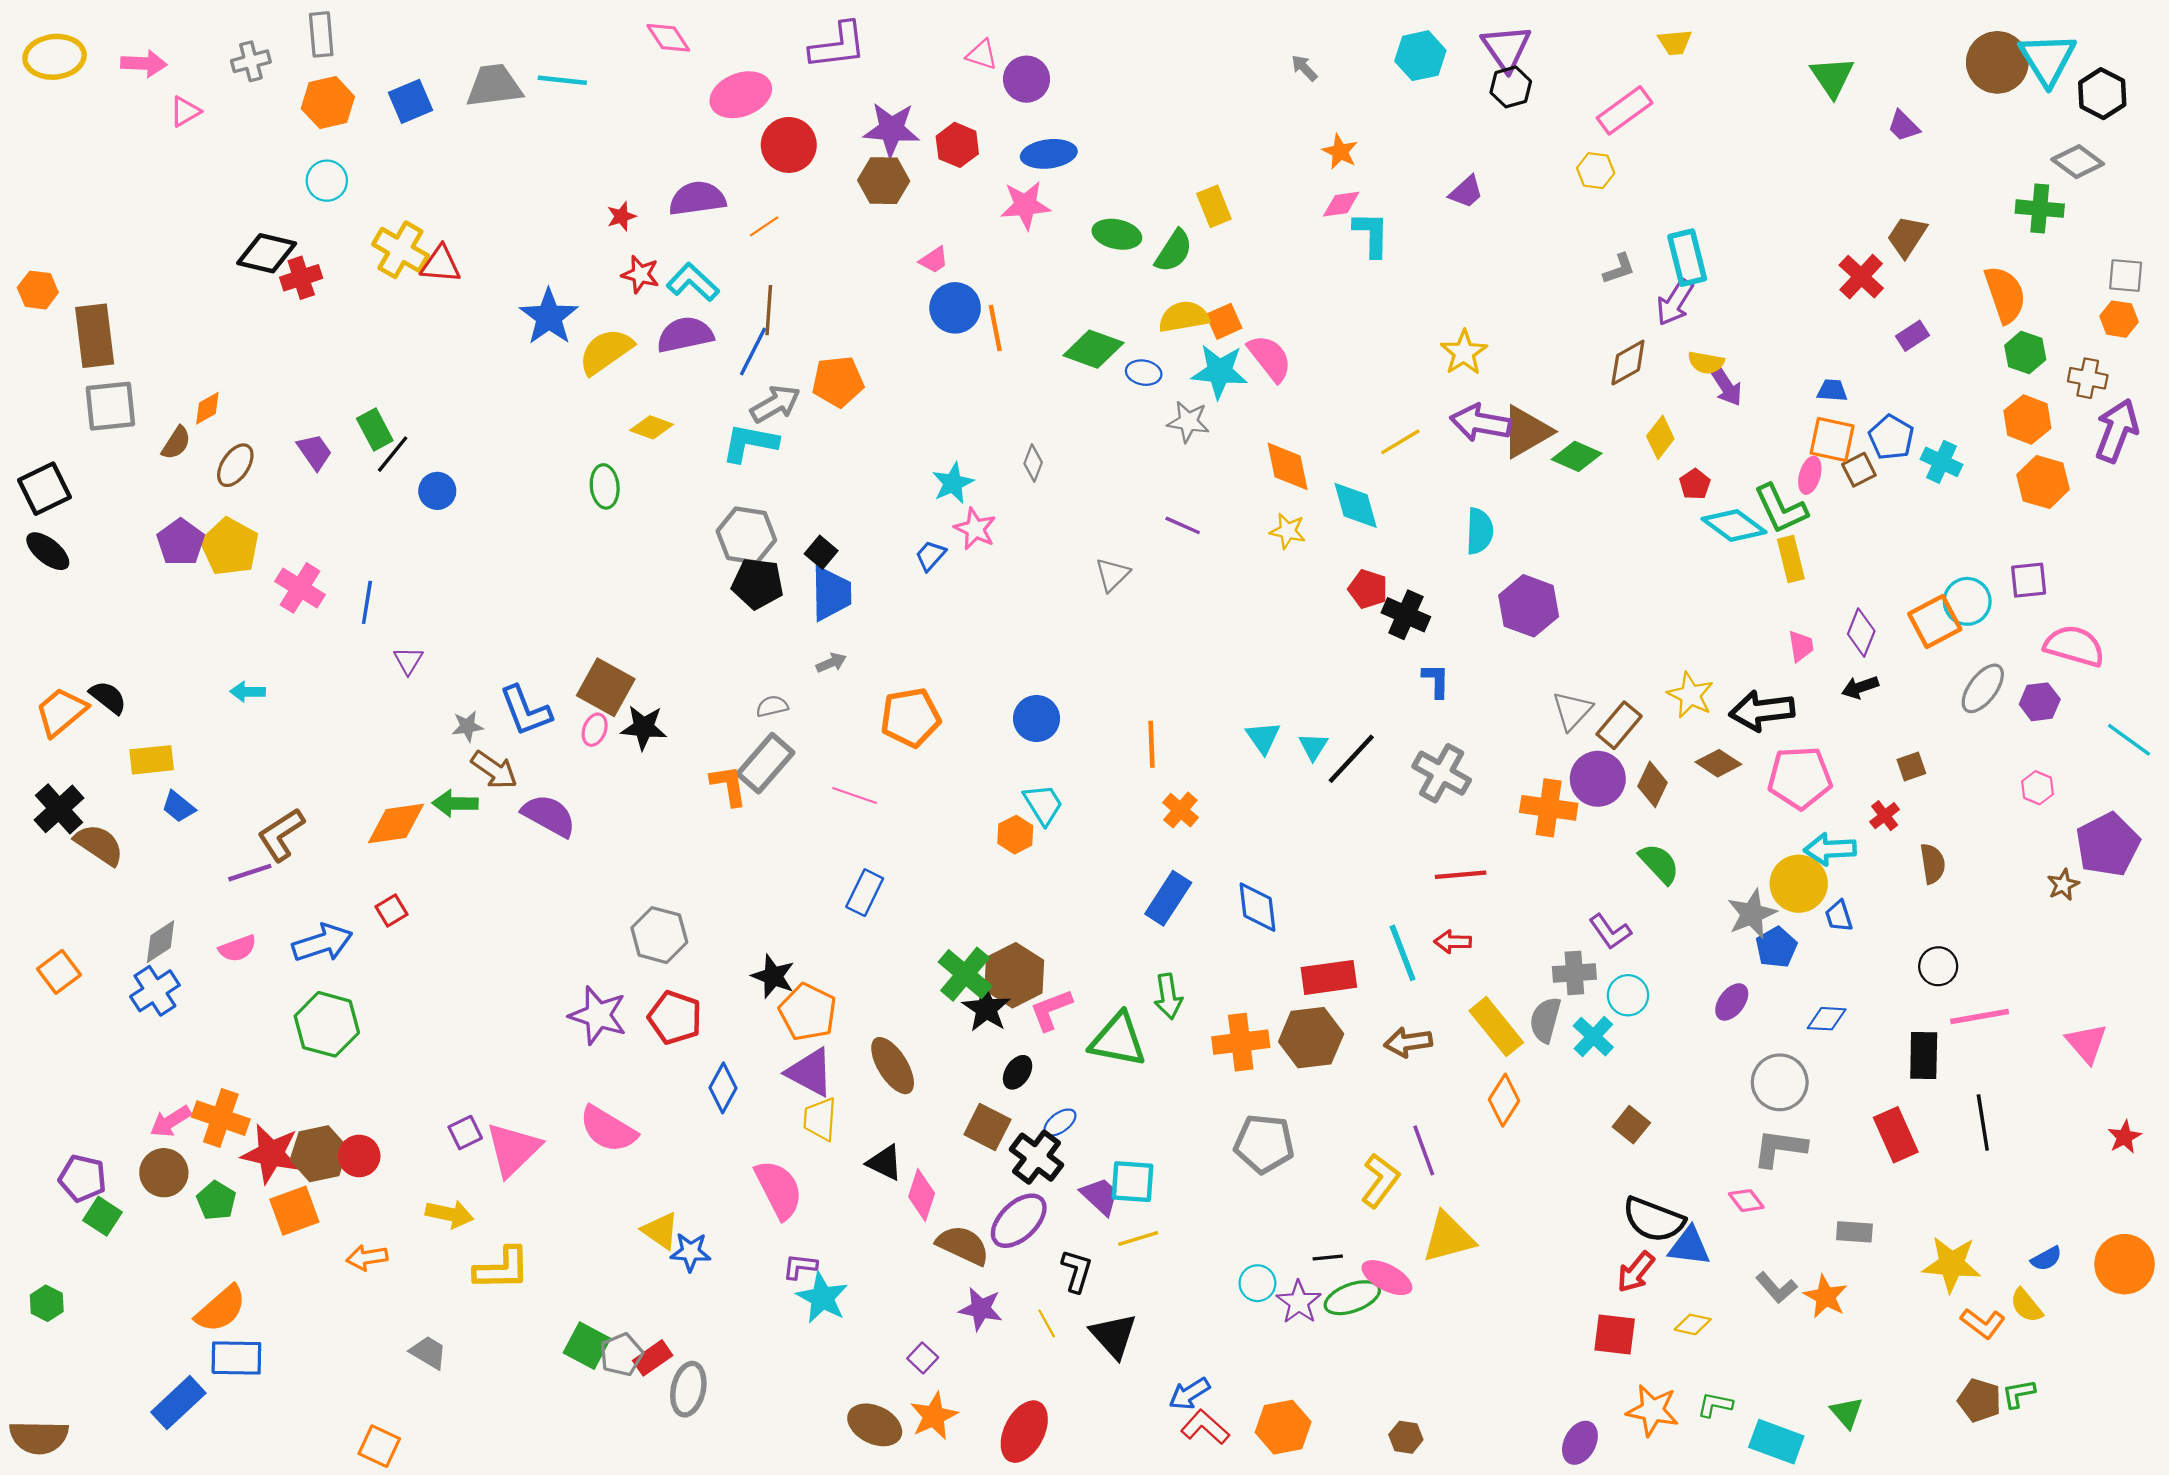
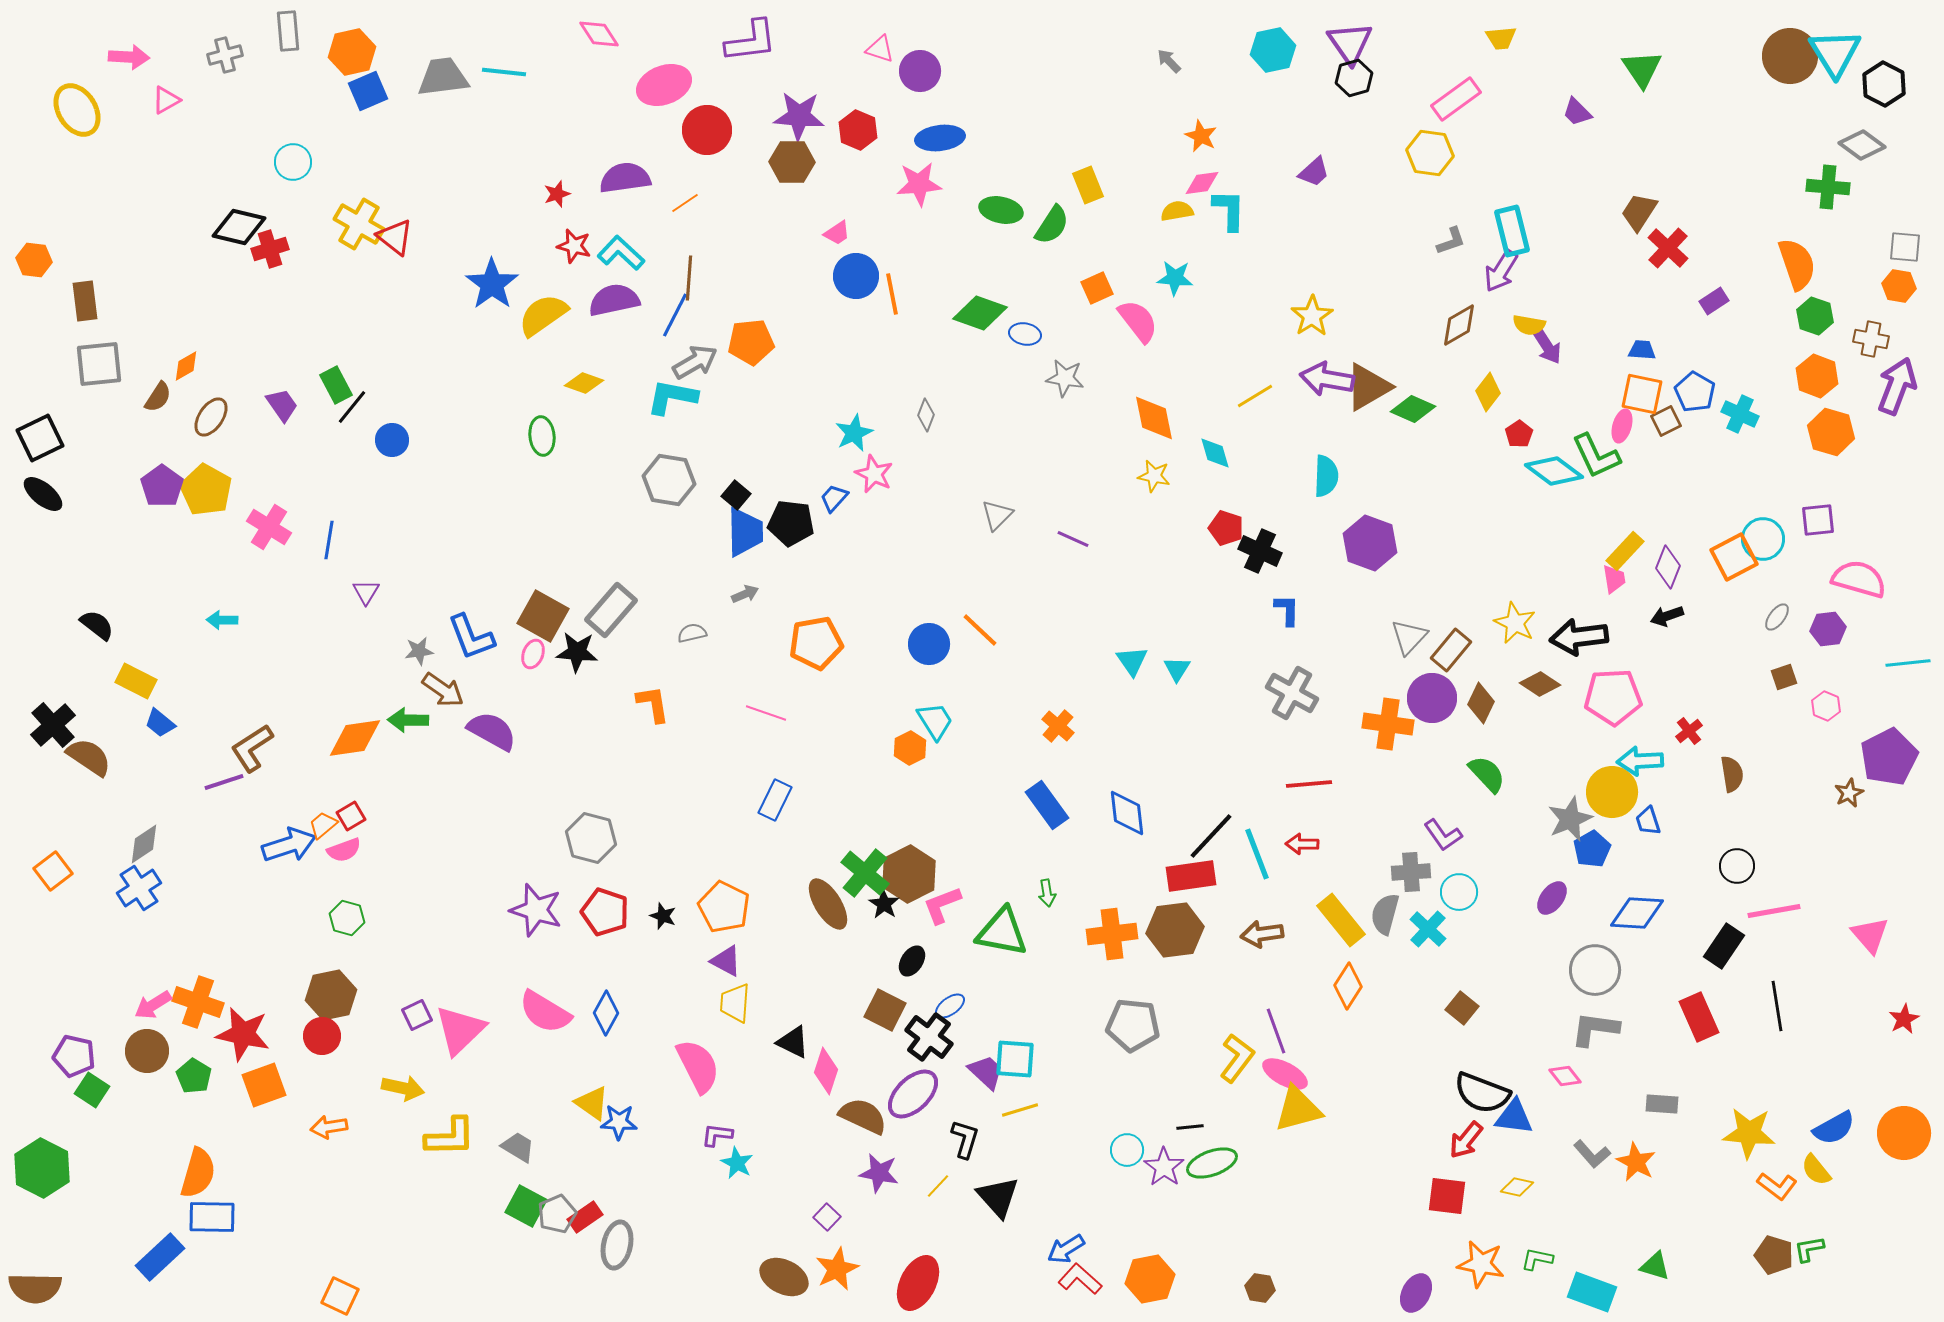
yellow ellipse: (55, 57) -> (77, 110), moved, turned 64
orange hexagon: (328, 103) -> (352, 52), moved
purple trapezoid: (1904, 126) -> (1577, 112), moved
yellow hexagon: (1596, 171) -> (1430, 153), size x1.4
brown trapezoid: (1907, 236) -> (1639, 212), moved
red triangle: (441, 264) -> (395, 237), turned 33
yellow semicircle: (1184, 317) -> (1177, 211), moved, size x0.7
brown rectangle: (95, 336) -> (85, 301), size x0.7
cyan star: (1220, 371) -> (1175, 278), moved, size x0.7
cyan diamond: (1356, 505) -> (1215, 453), size x0.7
purple line: (1183, 525) -> (1073, 539), moved
yellow rectangle: (1791, 559) -> (1625, 551), moved, turned 57
black pentagon: (758, 584) -> (791, 523), moved
gray ellipse: (1983, 688) -> (1777, 617), size x0.6
orange trapezoid: (61, 712) -> (323, 825), moved, size x0.6
cyan line: (2129, 740) -> (1908, 663), turned -42
orange line: (1151, 744) -> (980, 630), moved, turned -45
black line: (1351, 759) -> (1211, 836), moved
yellow rectangle: (152, 760) -> (136, 681), turned 33
gray rectangle: (765, 763) -> (611, 610), moved
brown square: (1911, 767) -> (1784, 677), moved
blue rectangle: (1168, 898) -> (1047, 805), turned -69
pink semicircle: (238, 948) -> (344, 850), moved
black star: (773, 976) -> (663, 916), moved, size x0.7
green arrow: (1168, 996) -> (1047, 893), size x0.7
black star: (986, 1009) -> (884, 904), size x0.7
blue diamond: (1827, 1019) -> (1637, 913), size x1.5
green hexagon: (327, 1024) -> (347, 918), moved, size x0.6
black rectangle: (1924, 1056) -> (1724, 946), turned 33
brown ellipse: (893, 1066) -> (828, 904), moved
purple triangle: (810, 1072) -> (726, 961), size x0.7
blue diamond: (723, 1088) -> (606, 1013), moved
brown hexagon: (319, 1154) -> (331, 995), moved
blue semicircle: (2046, 1259) -> (1834, 1128), size x1.5
pink ellipse: (1387, 1278) -> (1285, 1074), moved
cyan star: (822, 1298) -> (737, 1163), size x0.7
green hexagon: (47, 1303) -> (42, 1168), size x1.8
orange semicircle: (221, 1309) -> (198, 1173), turned -33
yellow line: (1047, 1323) -> (938, 1186), turned 72
gray trapezoid: (428, 1352) -> (518, 1147), moved
green triangle: (1847, 1413) -> (1655, 1266), turned -32

